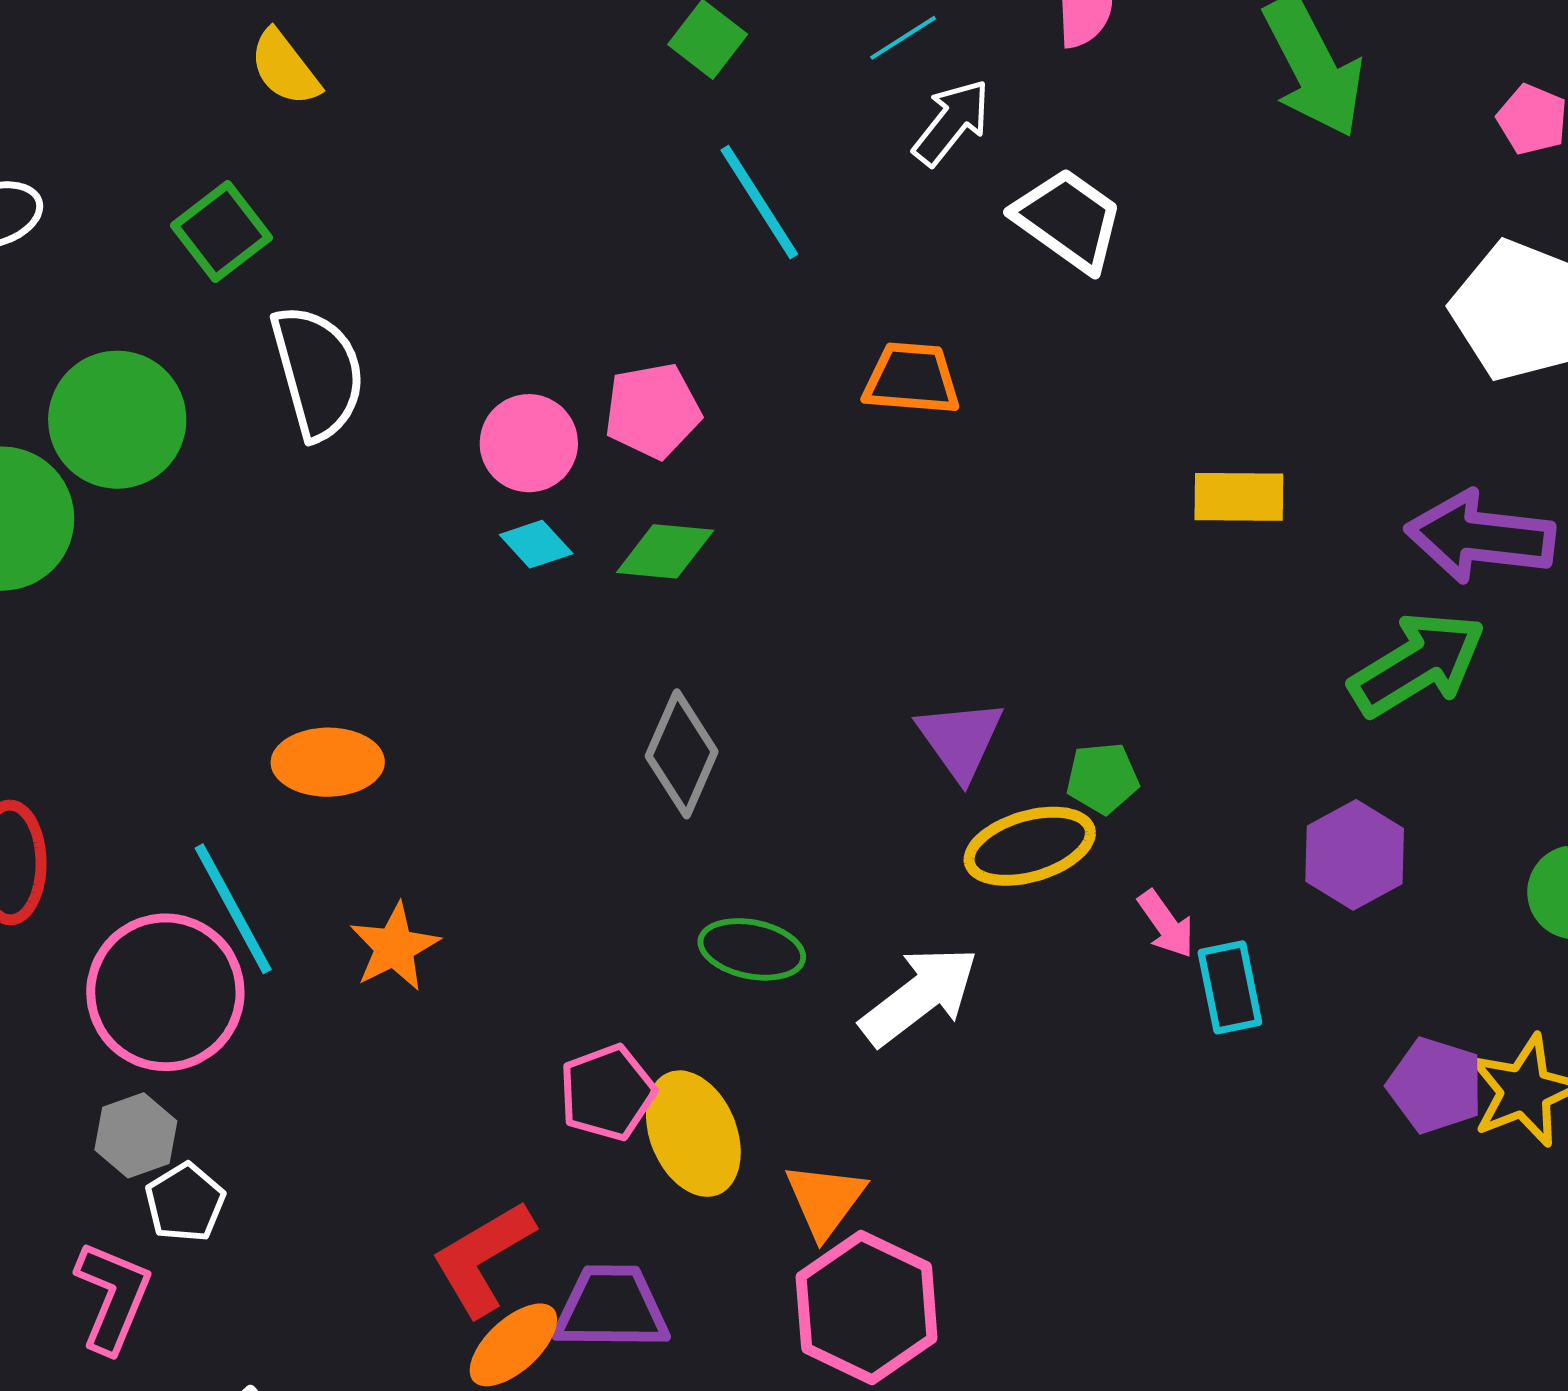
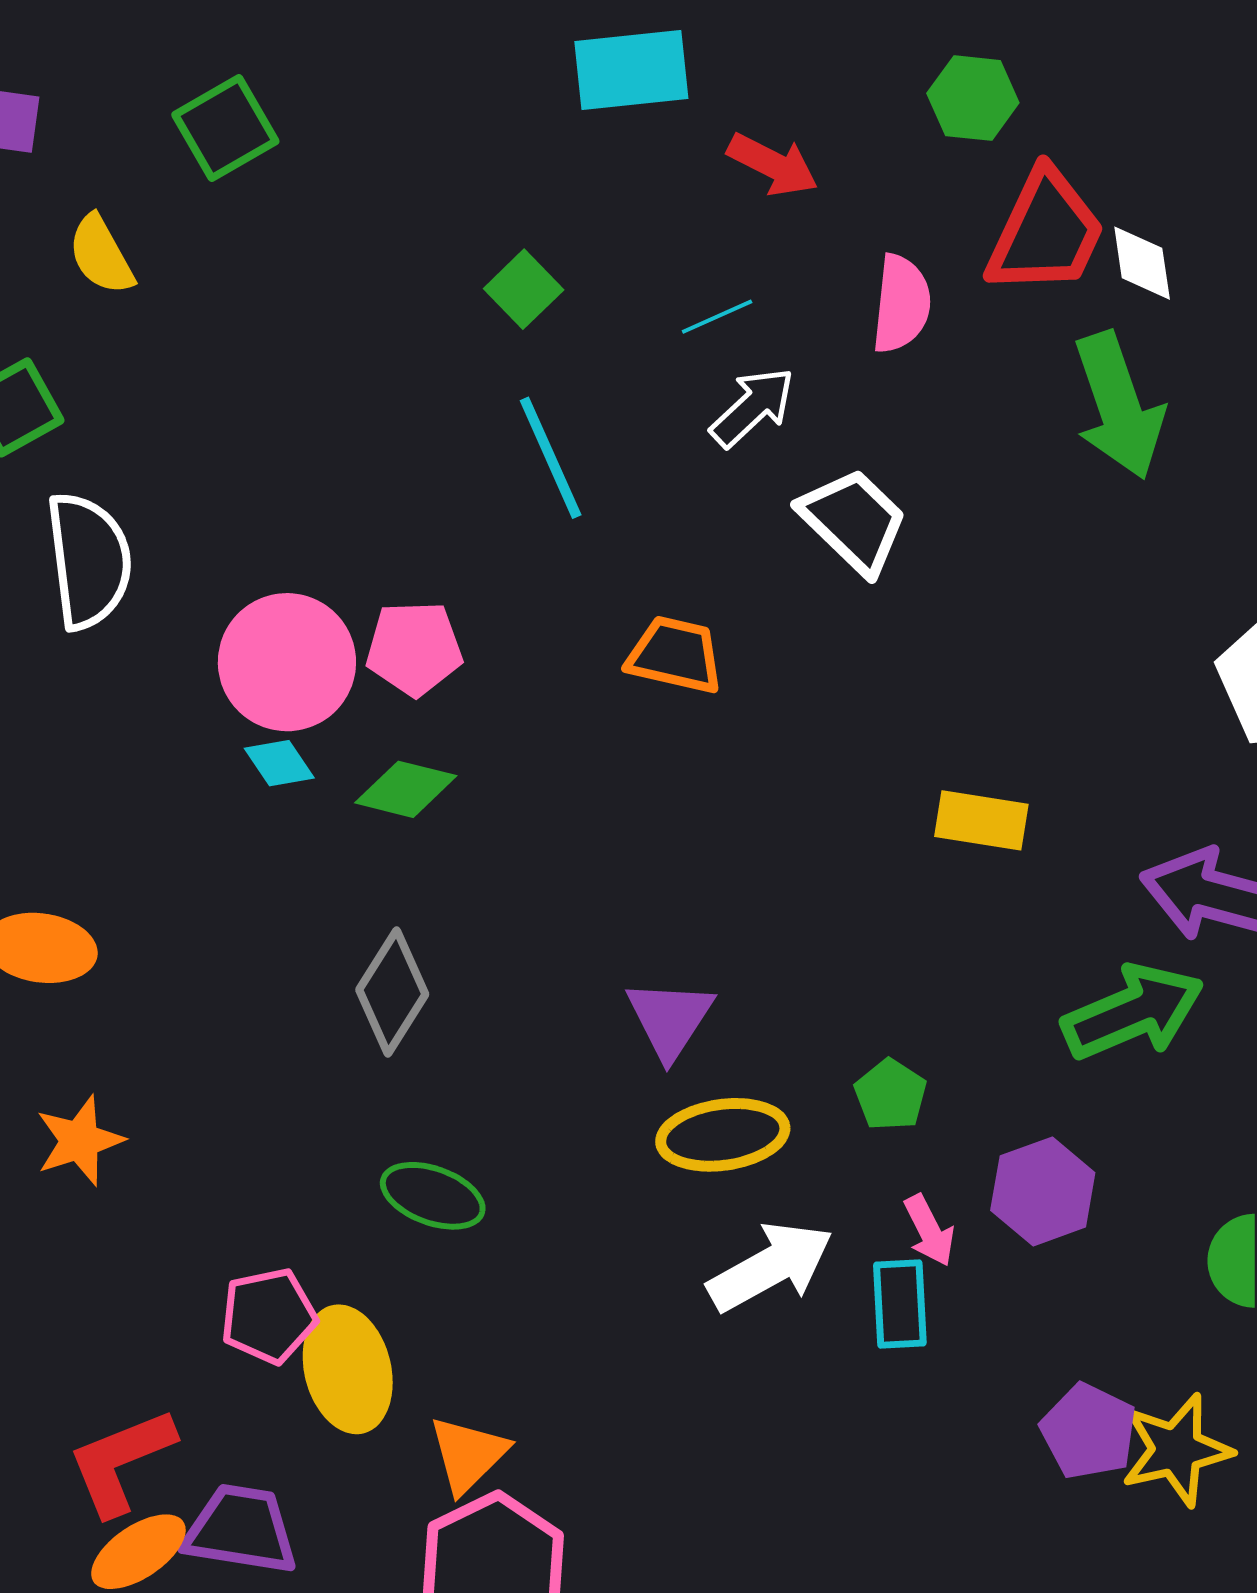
pink circle: (529, 443) -> (287, 662), size x1.4
green pentagon: (1102, 778) -> (891, 1095), moved, turned 30
pink arrow: (1166, 924) -> (929, 1230), moved
white arrow: (919, 996) -> (771, 1267), moved

